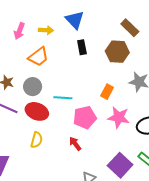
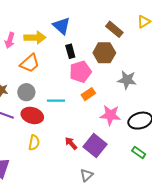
yellow arrow: (46, 30) -> (35, 38), size x1.5
orange rectangle: (107, 92) -> (88, 94), moved, turned 32
pink pentagon: (85, 117) -> (80, 72), moved
purple square: (120, 165) -> (95, 145), moved

